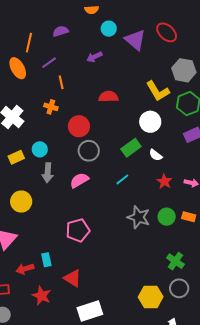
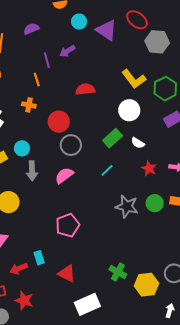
purple line: (49, 63) -> (47, 60), moved, turned -63
gray hexagon: (184, 70) -> (157, 42), moved
green cross: (175, 261) -> (118, 272), moved
red star: (42, 296) -> (24, 300), moved

